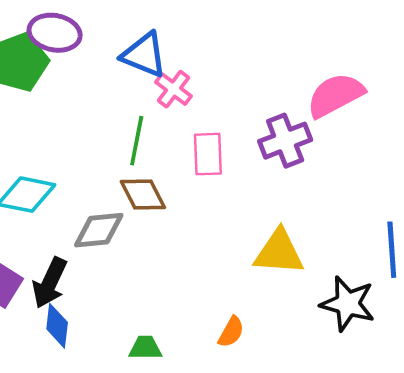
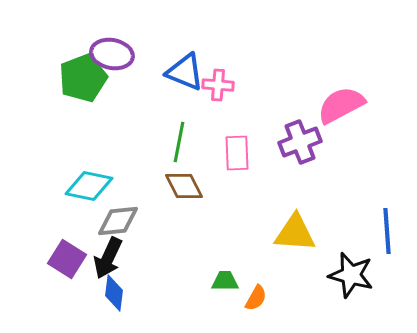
pink cross: (174, 89) -> (218, 85), moved, turned -32
gray diamond: (99, 230) -> (118, 221), moved
green trapezoid: (145, 348) -> (225, 281), moved

